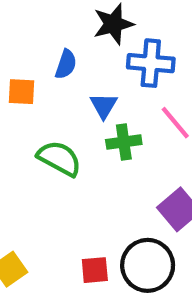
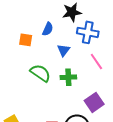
green cross: (124, 142) -> (68, 77), moved

